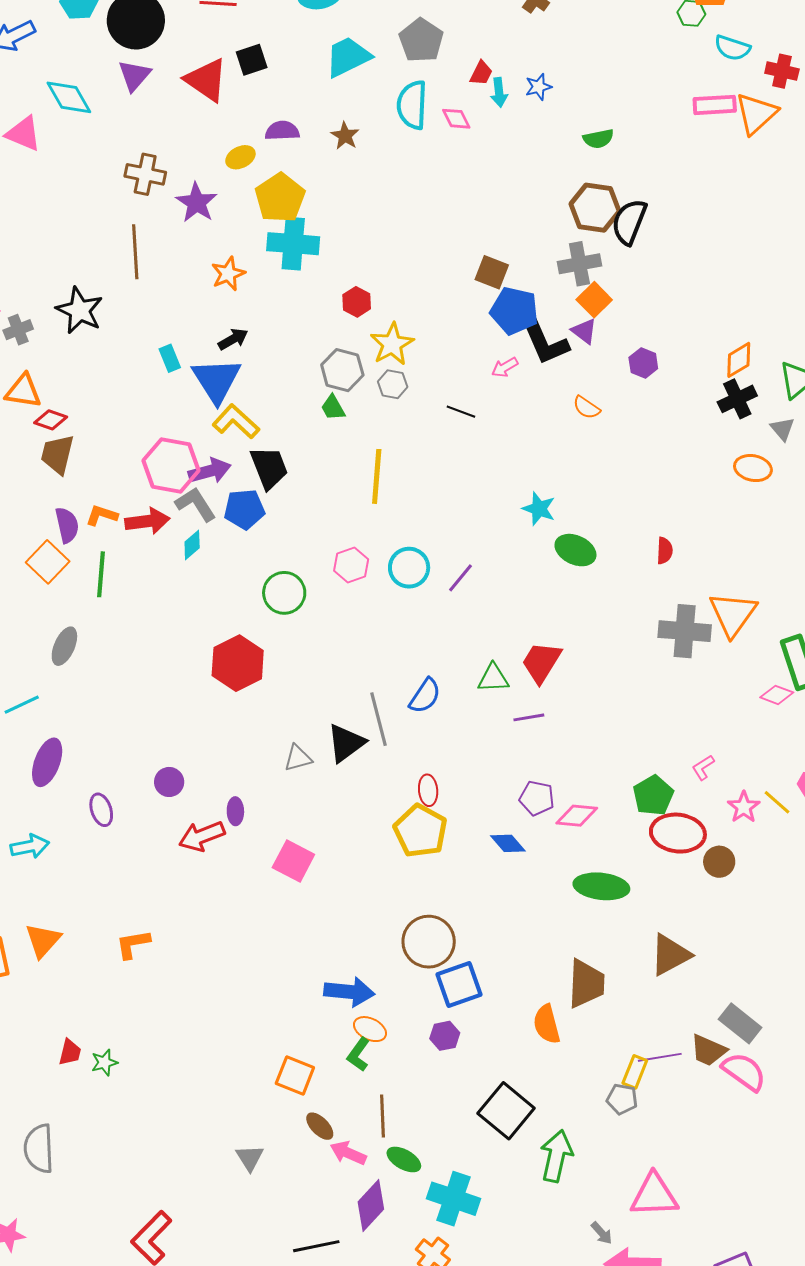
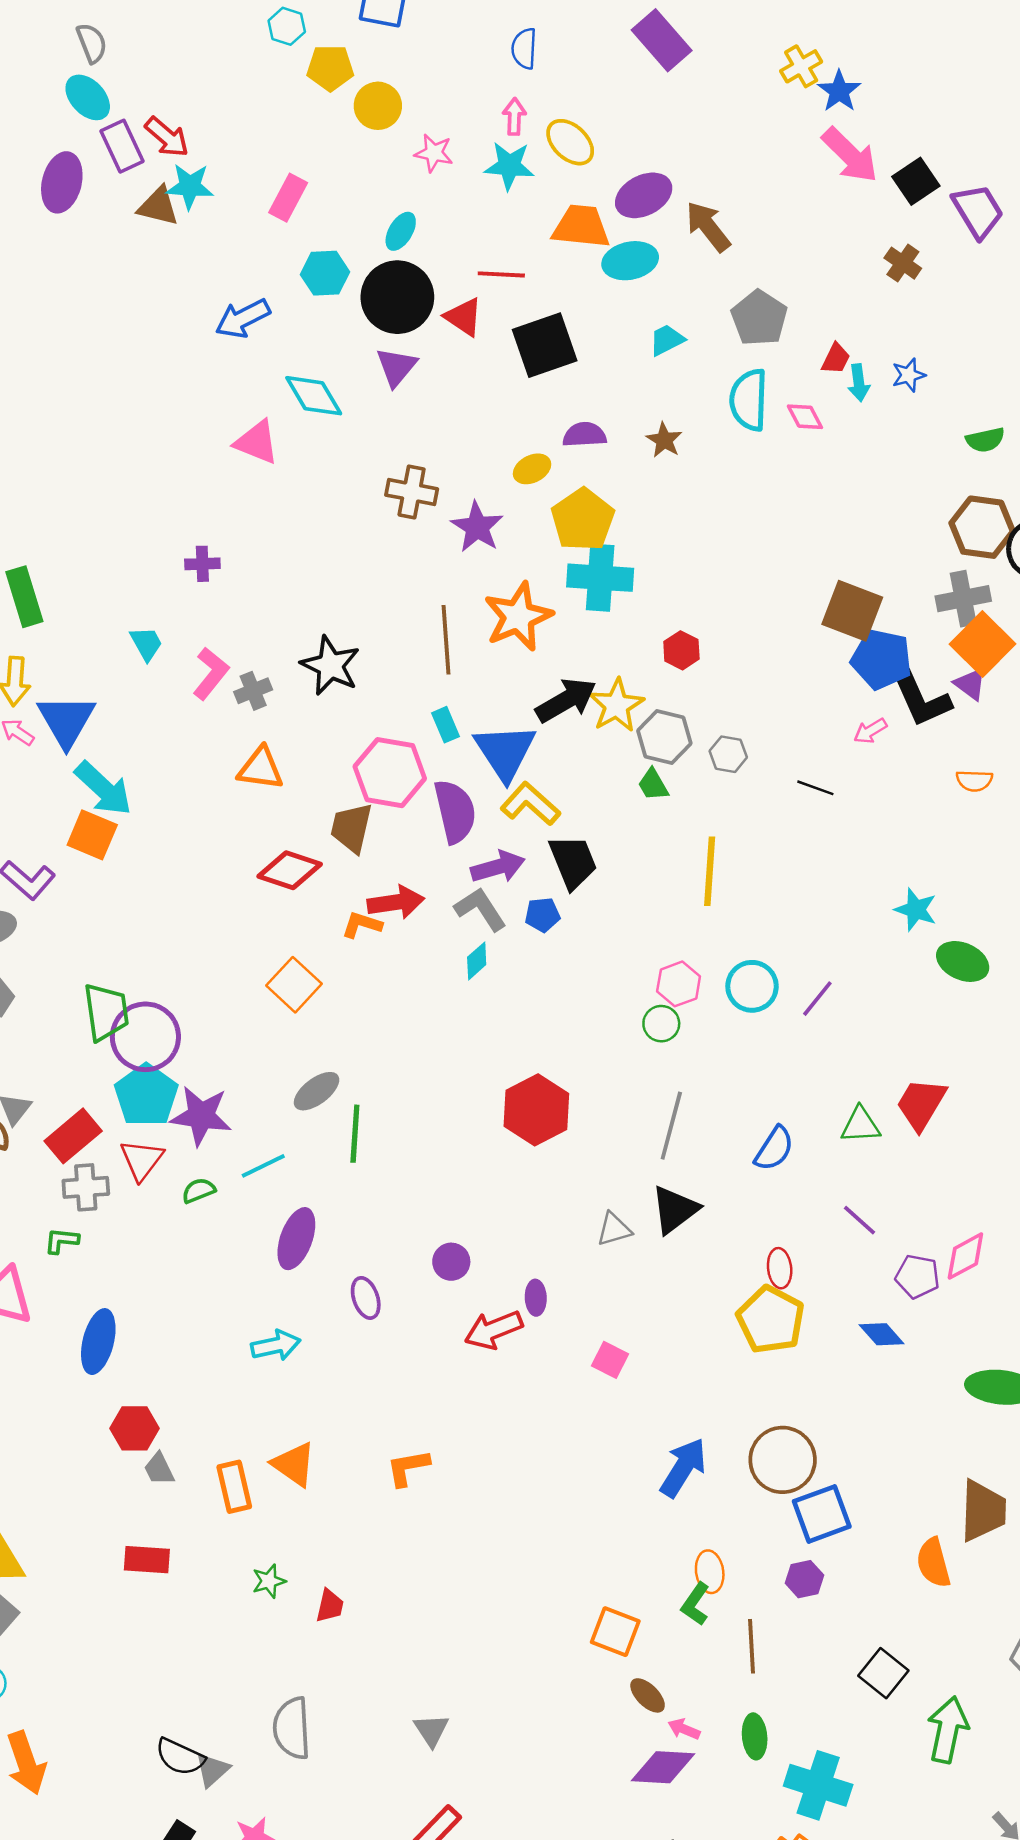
cyan trapezoid: (348, 57) -> (667, 340), size x0.6
black square: (252, 60) -> (545, 345), size x1.6
red triangle: (206, 80) -> (464, 317), moved, size x0.7
brown line: (135, 252) -> (446, 640), moved
brown square: (492, 272) -> (852, 611), size x1.4
orange star: (228, 274) -> (518, 617), size x1.6
orange square: (594, 300) -> (983, 644), size x1.4
black arrow: (233, 339) -> (566, 700), moved, size x1.6
yellow star: (392, 344) -> (616, 705), moved
orange semicircle: (586, 407) -> (974, 781), turned -32
red diamond: (51, 420) -> (290, 870), moved, size x1.5
brown trapezoid: (57, 454) -> (351, 828), moved
pink hexagon: (171, 465) -> (390, 773), moved
blue pentagon: (244, 509) -> (542, 915), size x0.7
red arrow: (147, 521) -> (396, 902), moved
purple semicircle: (67, 525) -> (455, 811), moved, size x1.4
green line: (101, 574) -> (355, 1134), moved
green circle: (284, 593) -> (661, 1024), moved, size x0.7
gray ellipse: (64, 646) -> (317, 1091), turned 30
purple line: (529, 717) -> (859, 1220), moved, turned 52
gray line: (378, 719) -> (671, 1126), moved, turned 30
pink diamond: (577, 816) -> (965, 1256), moved, turned -33
pink square: (293, 861) -> (610, 1360), size x0.7
orange triangle: (43, 940) -> (294, 1464), turned -36
blue arrow: (349, 992) -> (683, 1468), moved, turned -63
orange ellipse: (370, 1029) -> (710, 1572), turned 56
green star: (104, 1062) -> (269, 1581), moved
black square: (506, 1111) -> (883, 1673), size x0.7
brown line: (383, 1116) -> (752, 1646), moved
pink arrow: (348, 1153) -> (684, 1729), size x0.7
gray triangle: (250, 1158) -> (431, 1730), moved
green ellipse: (404, 1159) -> (755, 1736), turned 56
purple diamond: (371, 1206) -> (663, 1767), moved, turned 51

